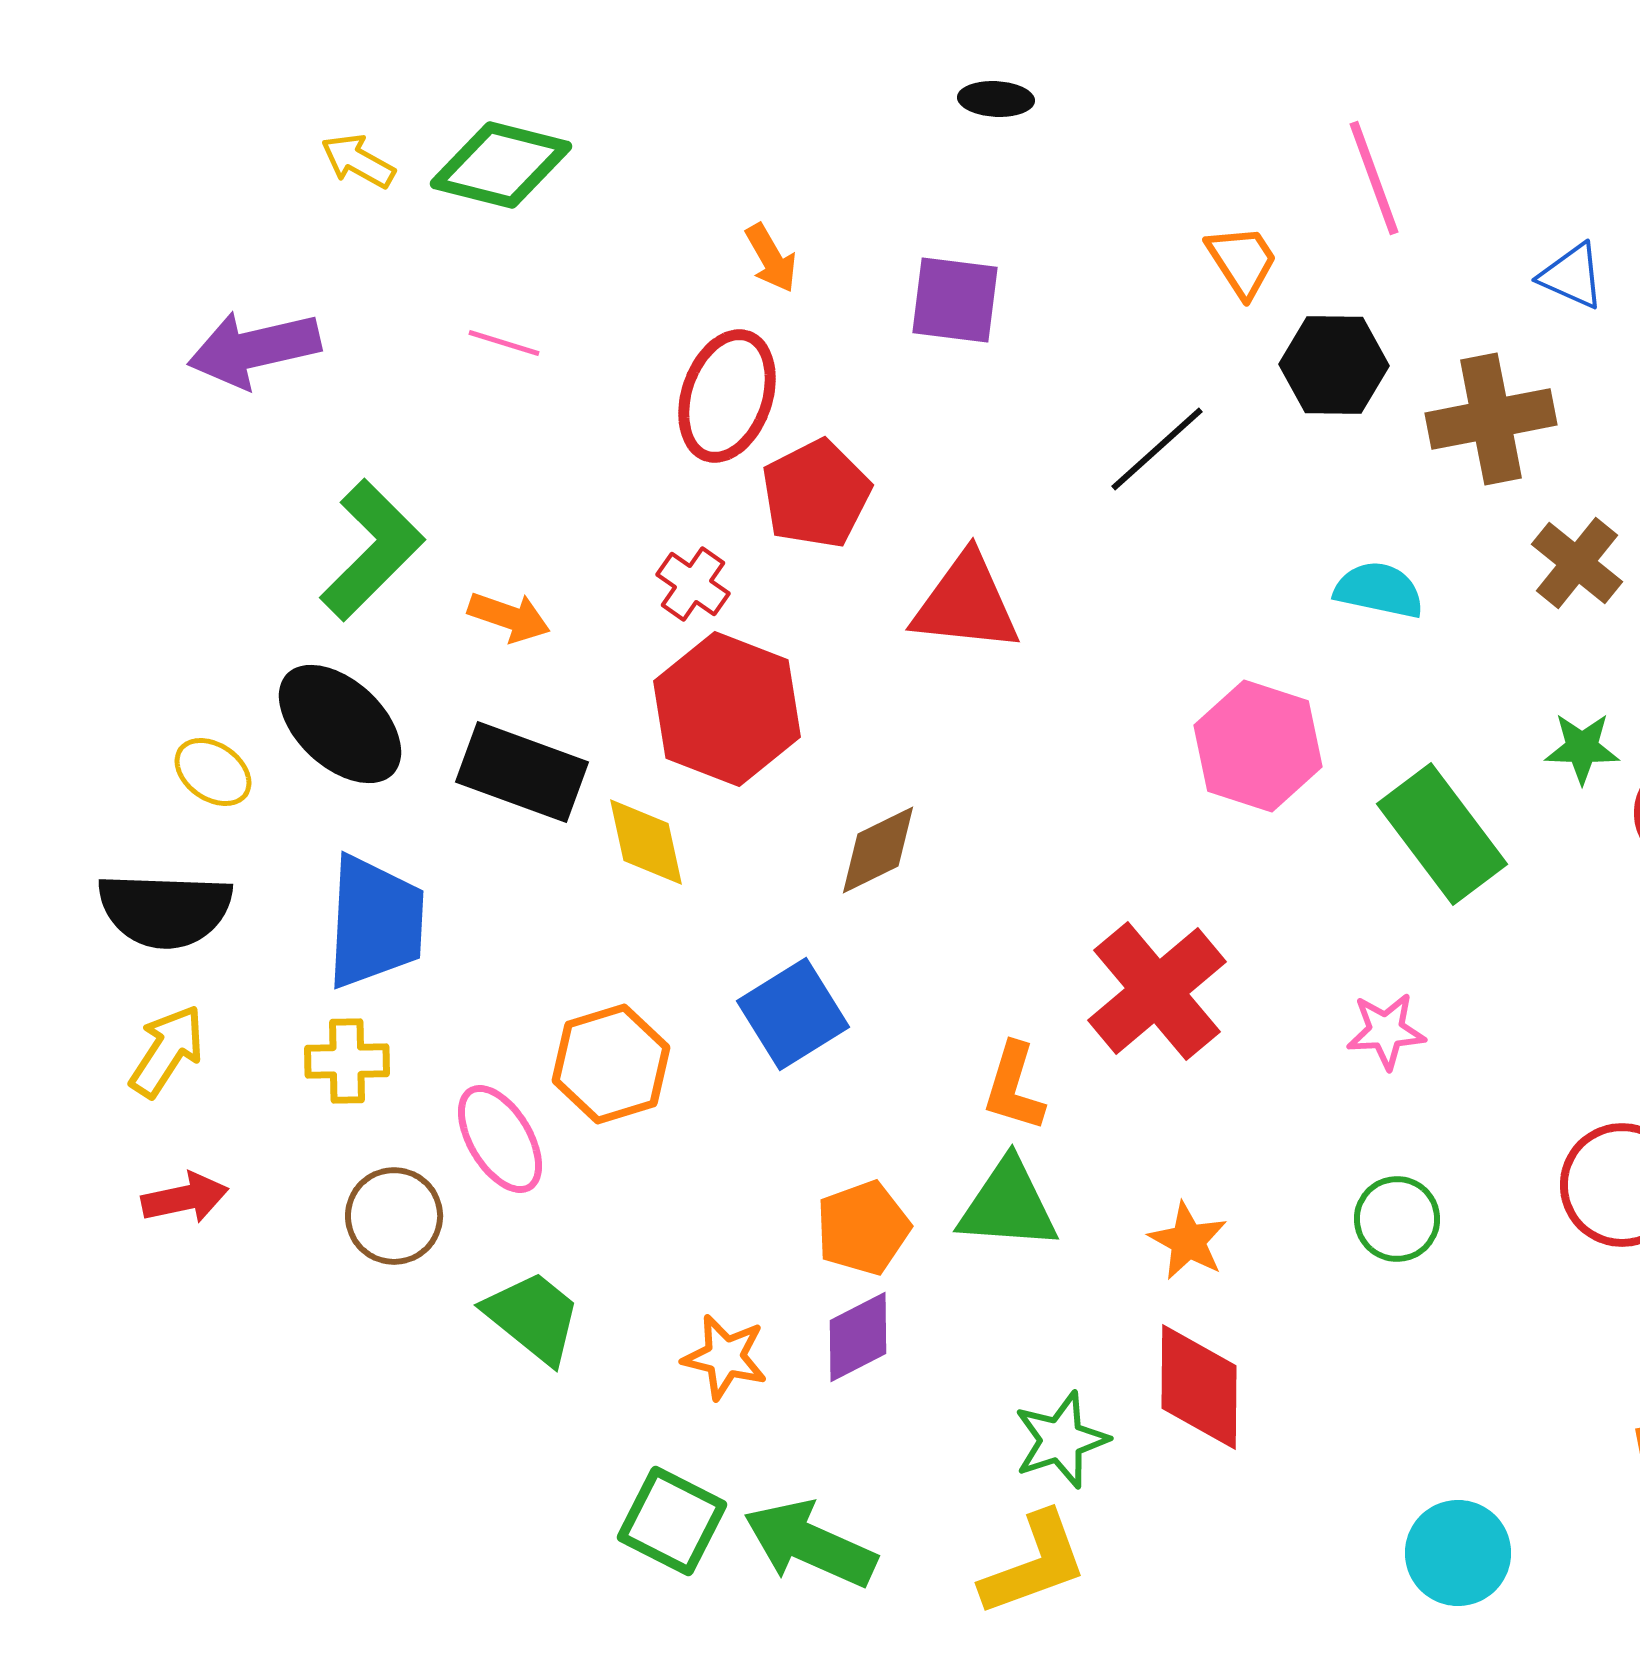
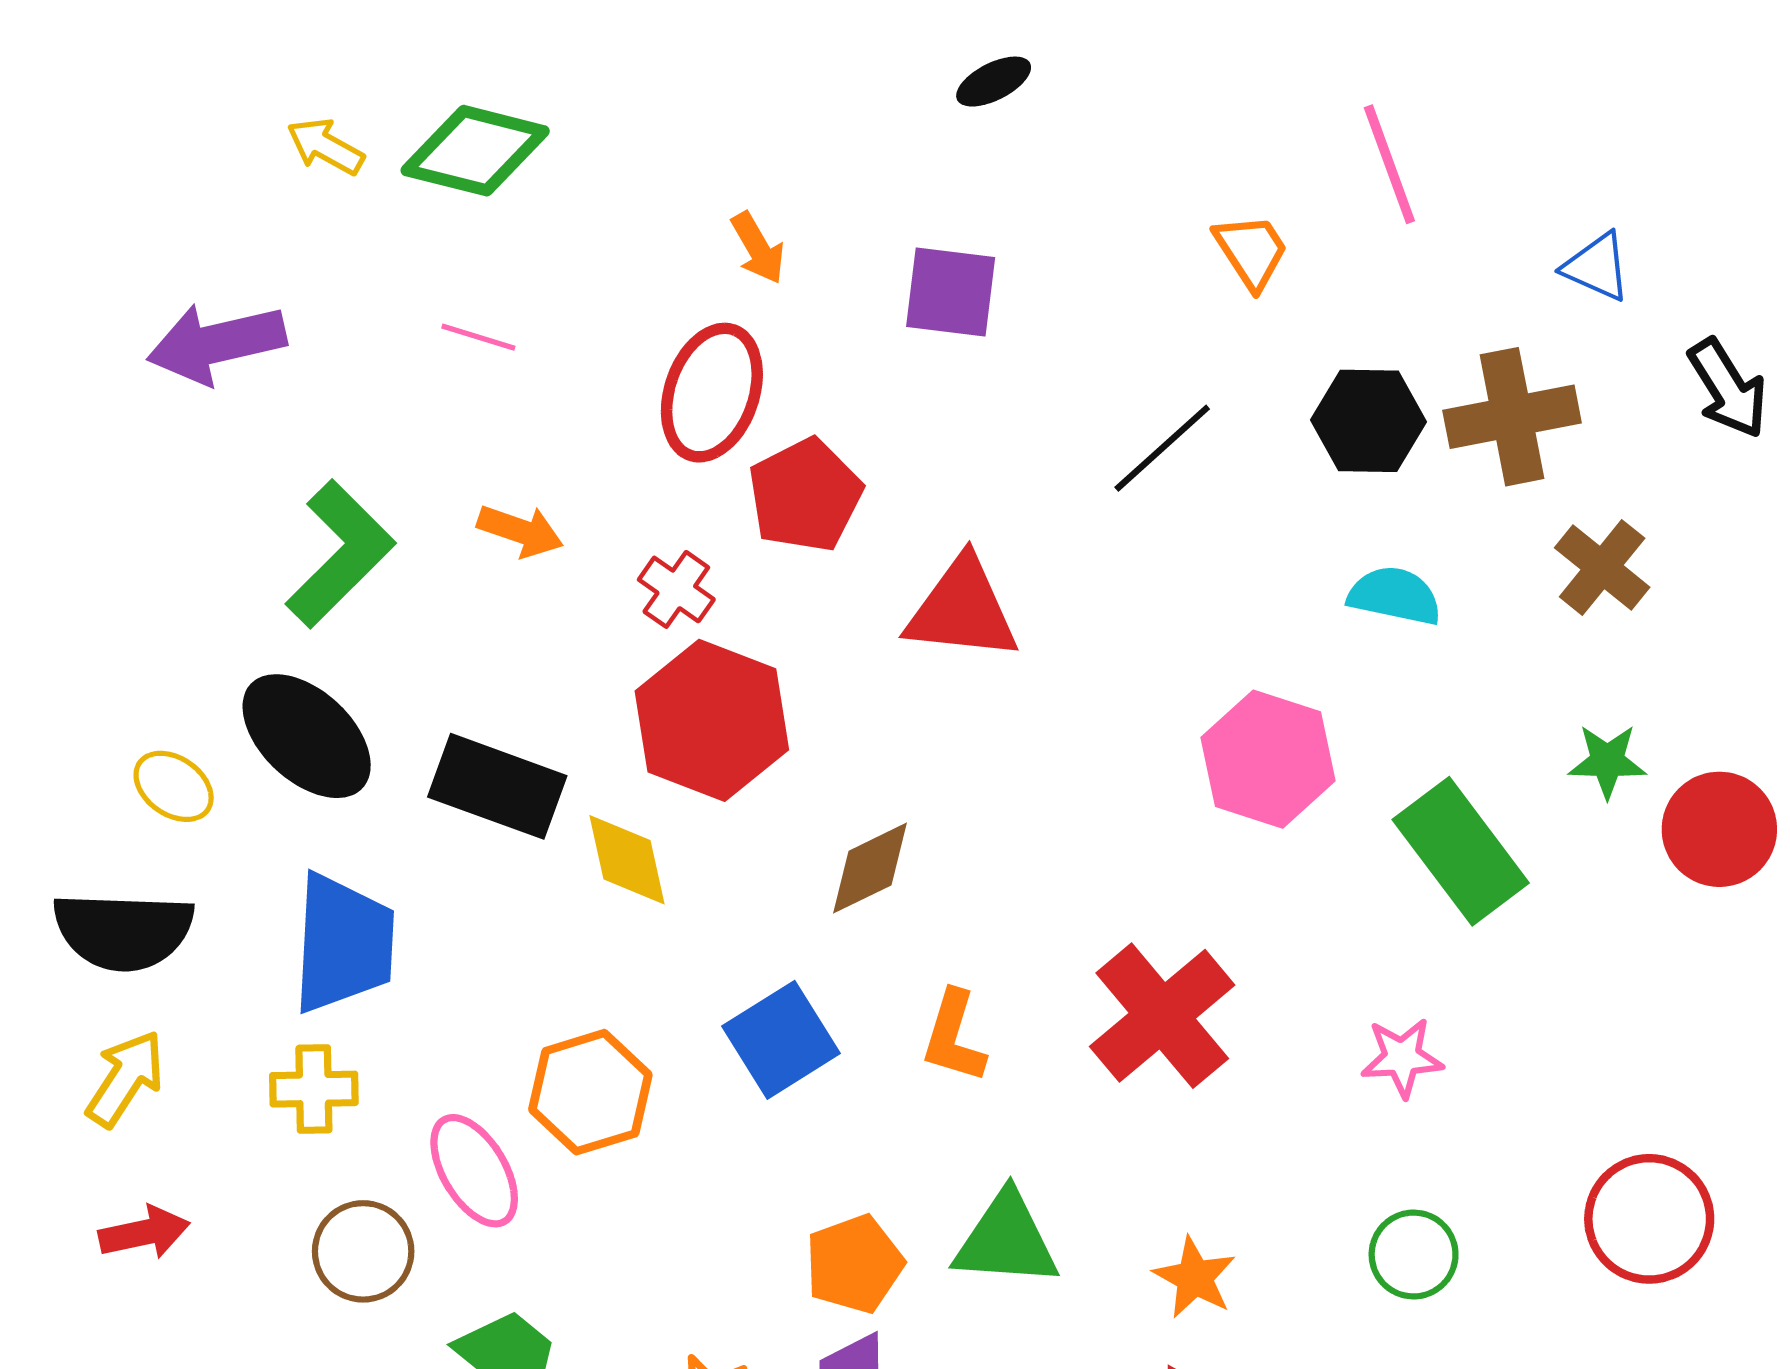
black ellipse: (996, 99) -> (994, 82), turned -30
black hexagon: (1334, 365) -> (1369, 421), moved
orange arrow: (509, 617) -> (520, 531), moved
orange L-shape: (1014, 1087) -> (954, 1037), moved

